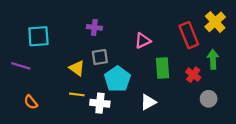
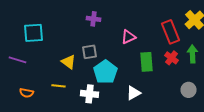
purple cross: (94, 27) -> (94, 19), moved
red cross: (193, 75) -> (172, 58), moved
yellow line: (77, 94) -> (58, 86), moved
orange semicircle: (31, 102) -> (26, 93), turned -40

